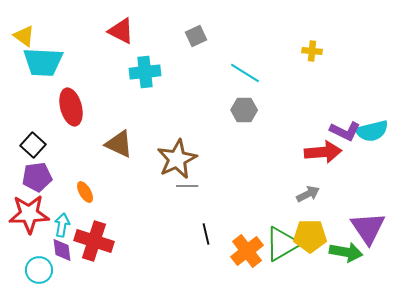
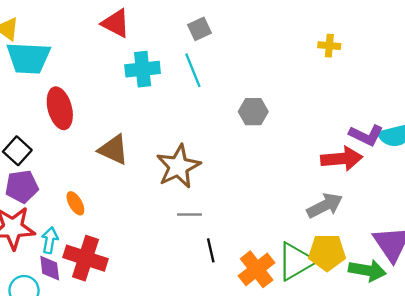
cyan line: (245, 73) -> (193, 70), moved, turned 36
gray line: (187, 186) -> (189, 214), moved
gray arrow: (308, 194) -> (325, 206), size x1.4

